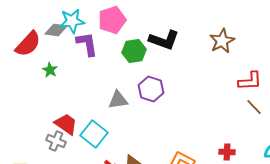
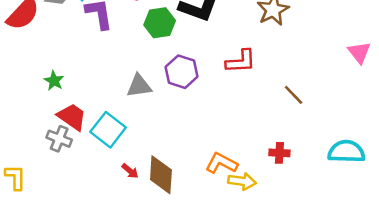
green star: (50, 70) -> (54, 81), moved
red L-shape: (250, 81) -> (241, 61), moved
brown line: (254, 107) -> (294, 95), moved

